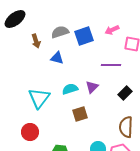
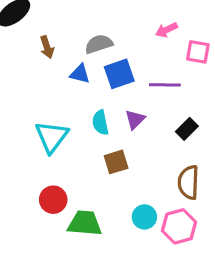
gray semicircle: (60, 32) -> (99, 44), moved
blue square: (84, 36) -> (119, 74), moved
cyan semicircle: (70, 89) -> (100, 123), turned -84
red circle: (30, 132) -> (53, 200), moved

